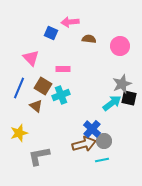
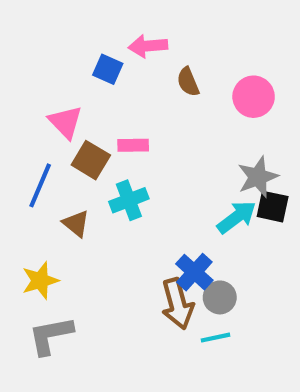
brown semicircle: (89, 39) -> (188, 82), turned -120
brown square: (43, 86) -> (91, 160), moved
brown arrow: (84, 144) -> (177, 304), turned 90
gray L-shape: (39, 156) -> (51, 335), moved

